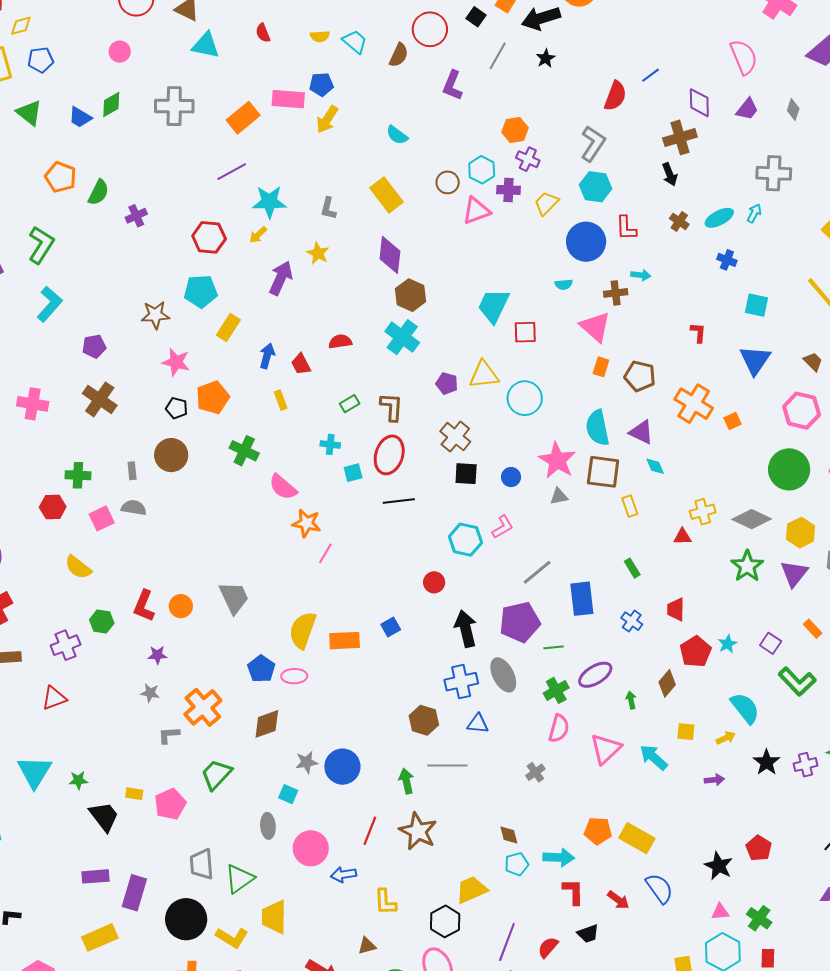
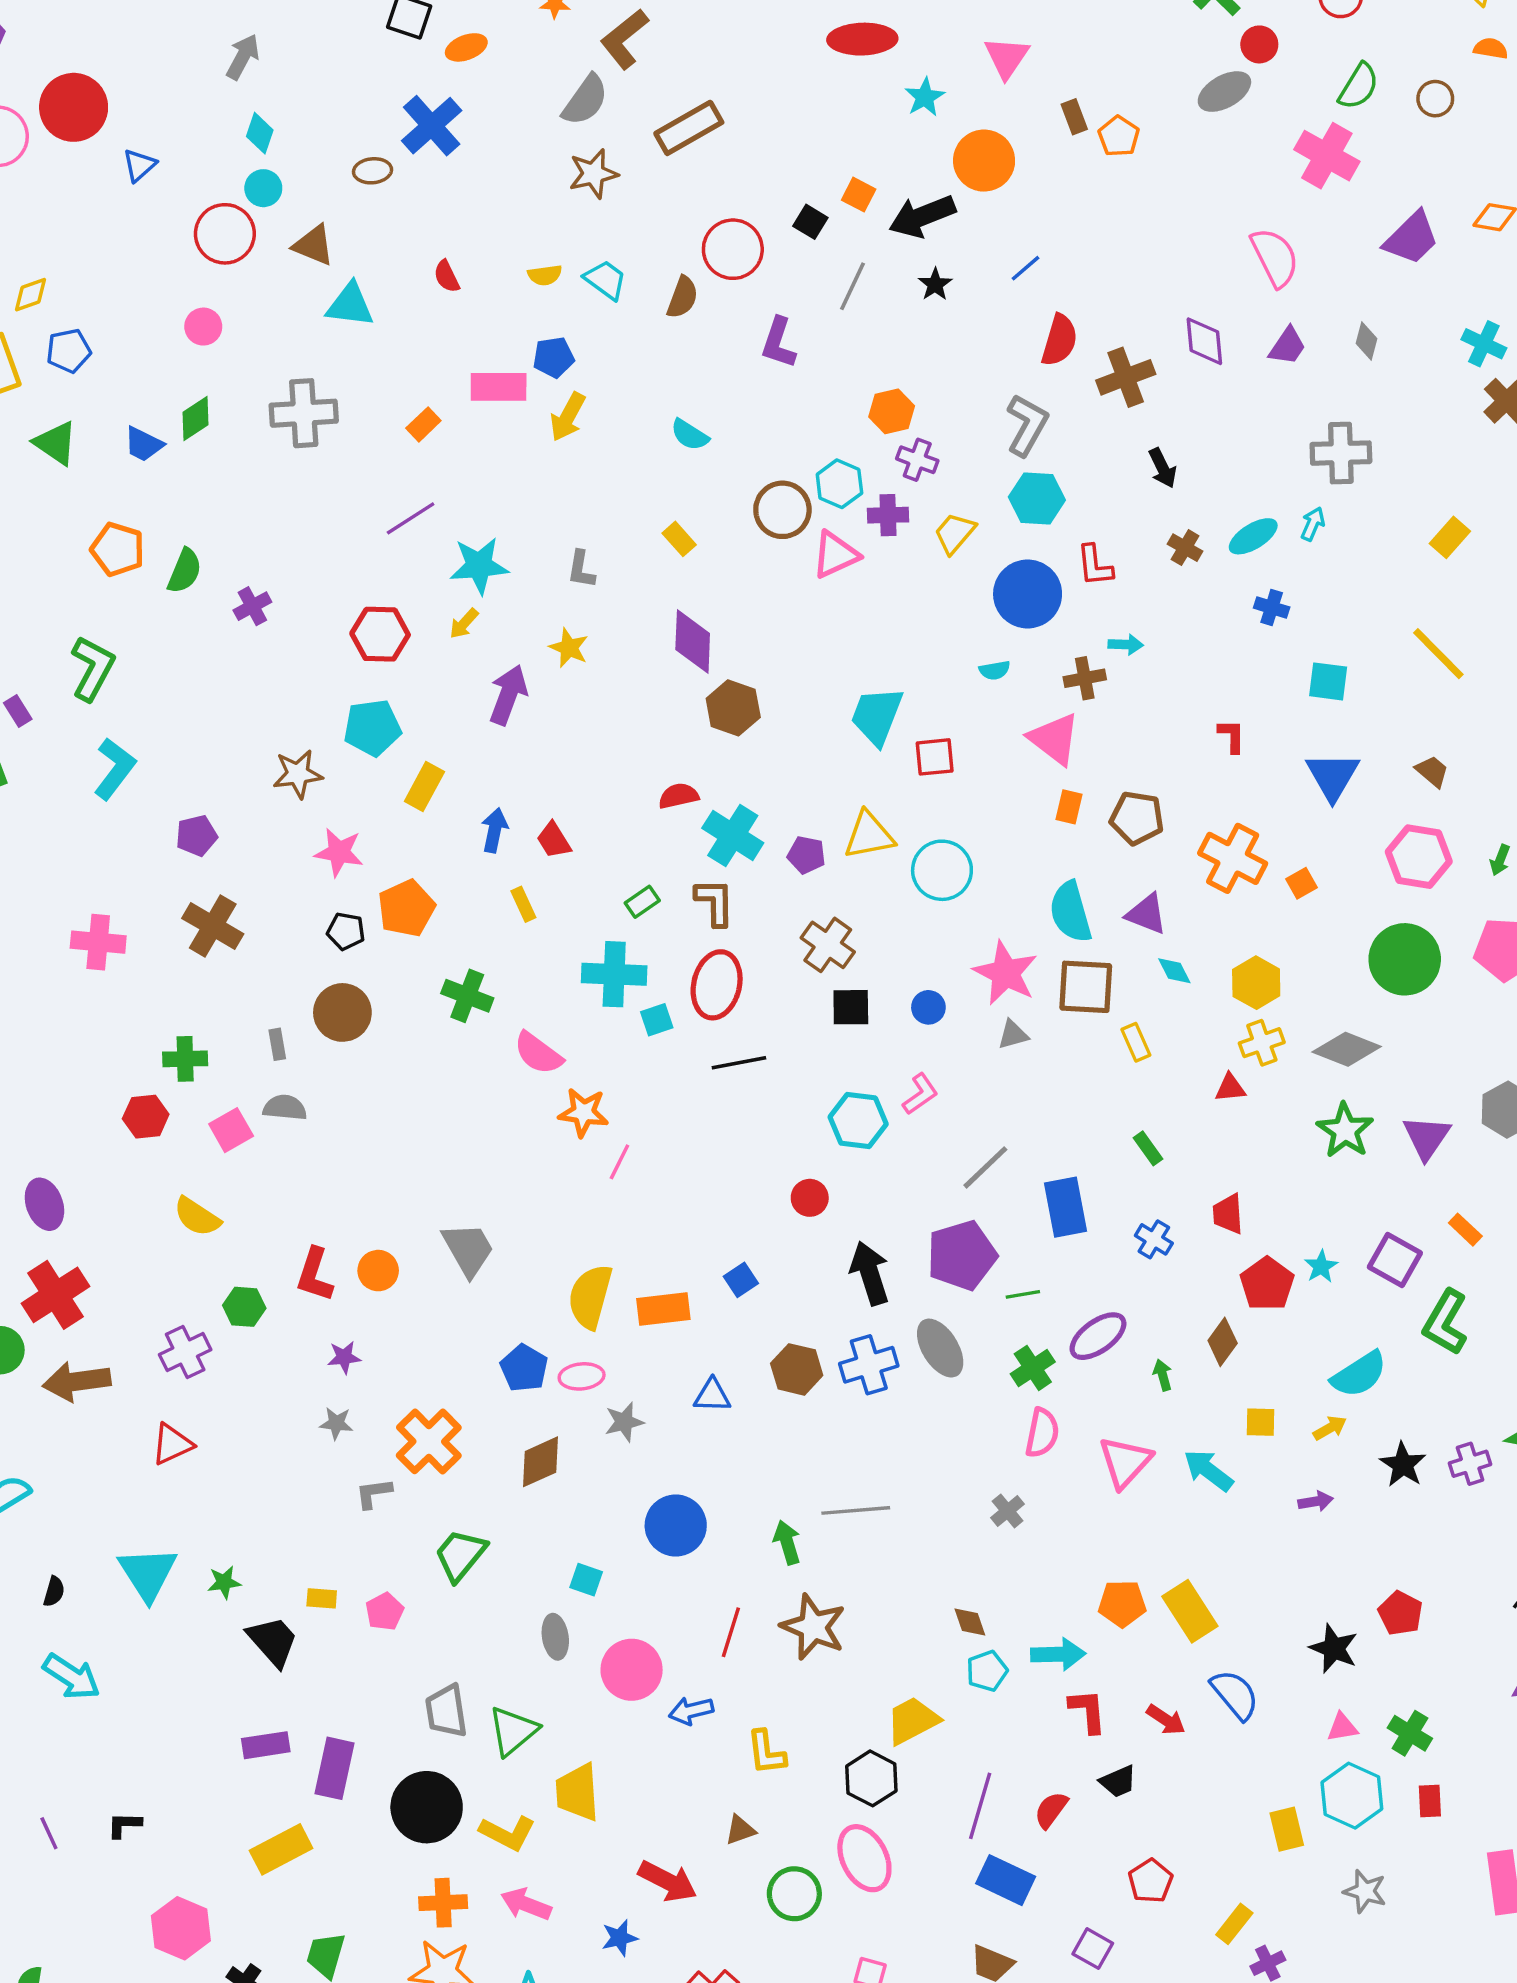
blue line: (651, 75) -> (1025, 268), moved
orange rectangle: (243, 118) -> (423, 424), size x0.6
brown cross: (680, 137) -> (1126, 377), moved
brown circle: (448, 182) -> (782, 510), size x1.4
yellow rectangle: (386, 195) -> (679, 539), size x0.6
cyan cross: (402, 337) -> (733, 836), moved
red semicircle: (340, 342) -> (679, 796), moved
cyan cross: (330, 444) -> (614, 974), size x1.8
yellow hexagon: (801, 533) -> (1256, 983), moved
purple square: (771, 643) -> (1395, 1260), size x1.4
green L-shape: (797, 682) -> (1445, 1322), turned 78
cyan semicircle: (745, 708) -> (1359, 1374), turned 100
brown hexagon: (424, 720) -> (797, 1369), moved
blue triangle: (478, 724) -> (712, 1396), moved
gray star: (307, 762) -> (624, 1422), moved
pink pentagon: (170, 804) -> (385, 1612), size x0.7
yellow rectangle: (637, 838) -> (1190, 1611), turned 32

